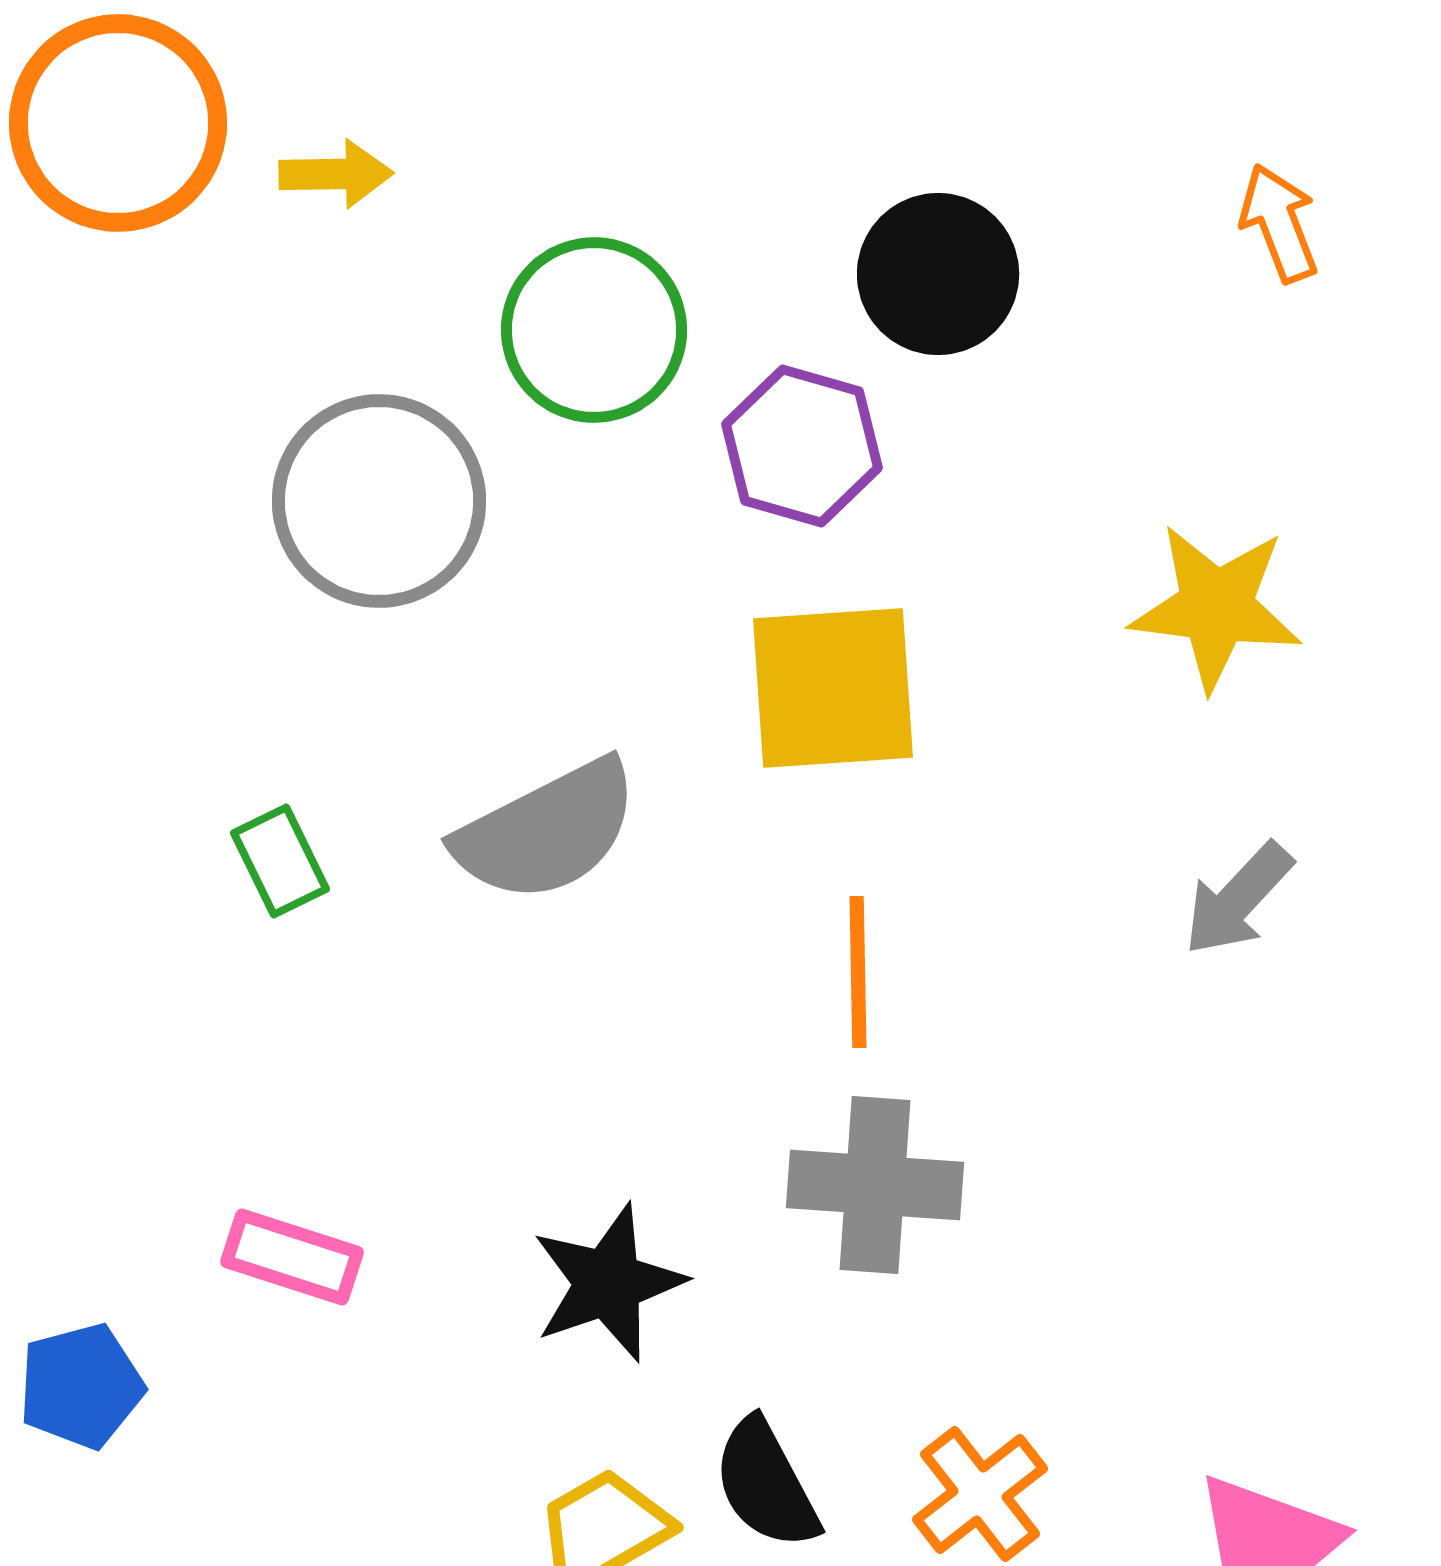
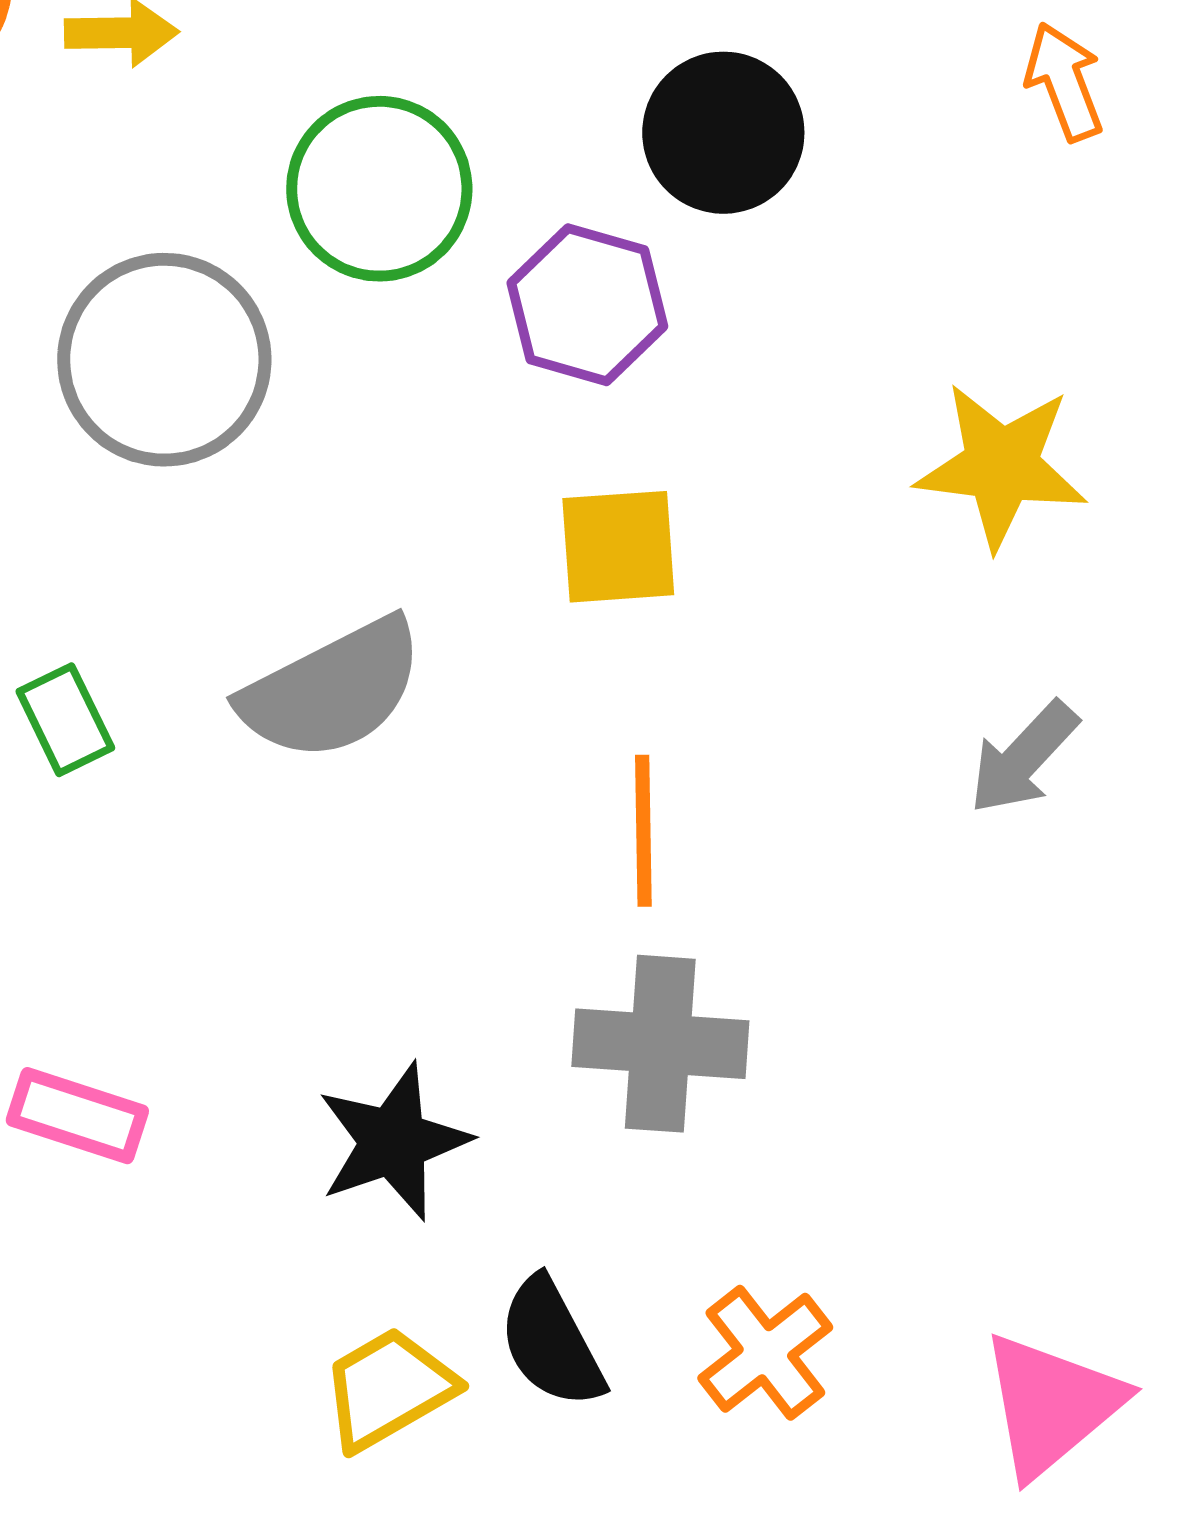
yellow square: (833, 688) -> (618, 547), size x0.7

